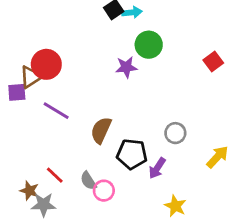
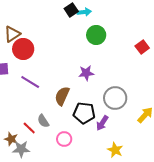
purple star: (126, 67) -> (86, 73), moved
brown triangle: (31, 77) -> (12, 34), moved
gray circle: (175, 133) -> (115, 98), size x1.5
gray semicircle: (88, 181) -> (43, 121), moved

